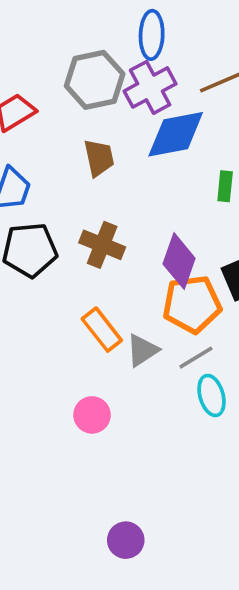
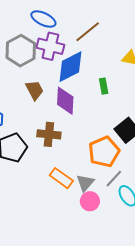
blue ellipse: (152, 35) -> (43, 19), turned -50
purple cross: (150, 87) -> (50, 46), turned -32
purple diamond: (179, 261) -> (65, 101), moved
pink circle: (92, 415) -> (90, 201), moved

